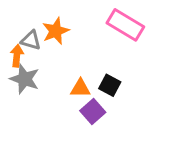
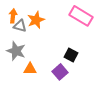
orange arrow: (17, 56) -> (13, 16), moved
orange triangle: (80, 88) -> (30, 69), moved

